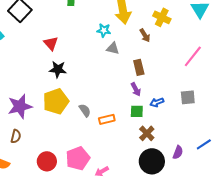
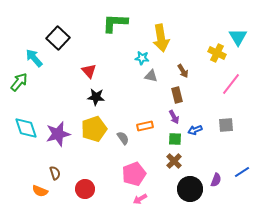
yellow cross: (162, 17) -> (217, 53), moved
brown arrow: (145, 35) -> (183, 71), moved
orange rectangle: (107, 119) -> (145, 126), moved
brown cross: (147, 133) -> (174, 161), moved
brown semicircle: (16, 136) -> (55, 173), moved, turned -32
pink pentagon: (78, 158) -> (134, 174), moved

